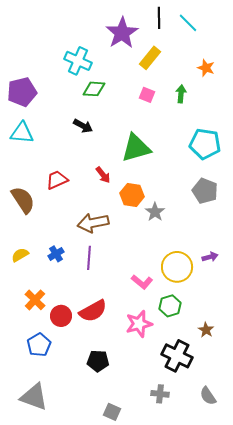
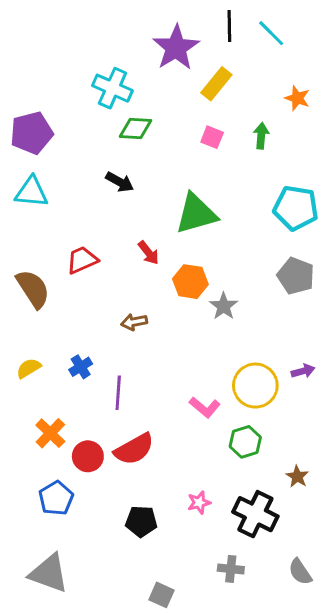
brown arrow: (93, 223) -> (134, 322), size x0.6
purple line: (89, 258) -> (118, 393), moved
pink star: (139, 324) -> (199, 503), moved, size x0.6

